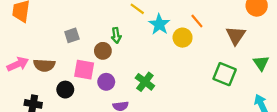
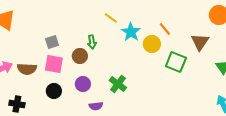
pink square: (84, 70) -> (54, 64), moved
green square: (225, 74) -> (176, 62), moved
black circle: (65, 90) -> (54, 91), moved

